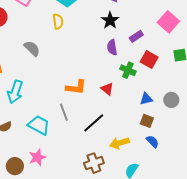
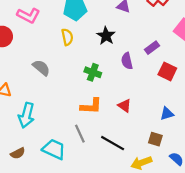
black star: (110, 20) -> (106, 36), moved
green cross: (128, 70) -> (93, 72), moved
brown square: (147, 121) -> (155, 139), moved
black line: (94, 123) -> (113, 143), turned 75

